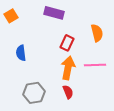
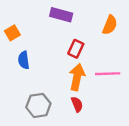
orange square: (11, 16) -> (12, 33), moved
orange semicircle: (97, 33) -> (110, 25), moved, turned 36

